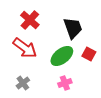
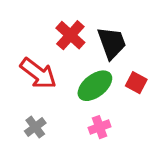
red cross: (30, 20) -> (70, 35), moved

